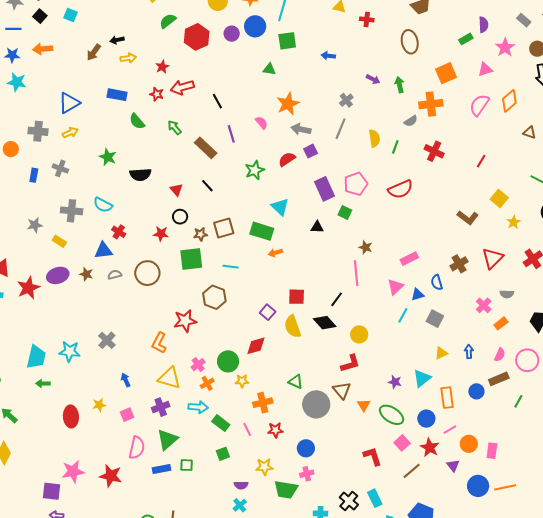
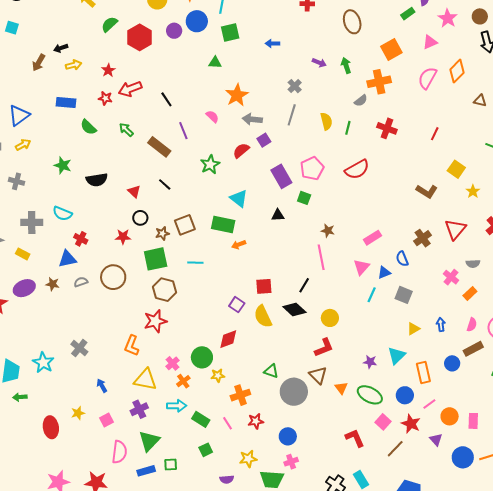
brown hexagon: (214, 297) -> (164, 290), moved
cyan star: (70, 351) -> (43, 363), turned 30

